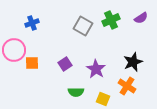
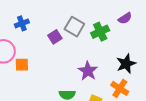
purple semicircle: (141, 18) -> (125, 18), moved
green cross: (111, 20) -> (100, 32), moved
purple square: (65, 64) -> (55, 37), moved

